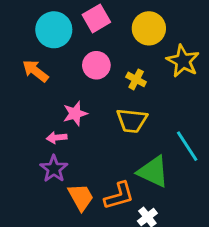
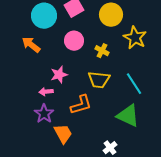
cyan line: (187, 146) -> (134, 84), moved
green triangle: (153, 172) -> (128, 116), moved
orange L-shape: (119, 196) -> (81, 105), moved

